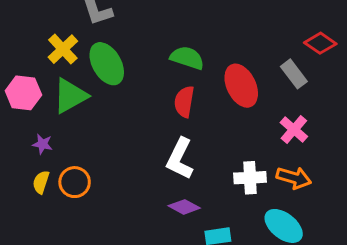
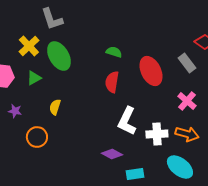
green semicircle: (187, 58) -> (114, 52), size x0.7
green triangle: (70, 96) -> (34, 78), size x0.6
white L-shape: (180, 159) -> (127, 121), moved
yellow semicircle: (41, 182) -> (55, 107), moved

